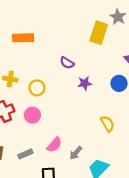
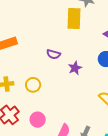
pink circle: (32, 115) -> (38, 120), moved

